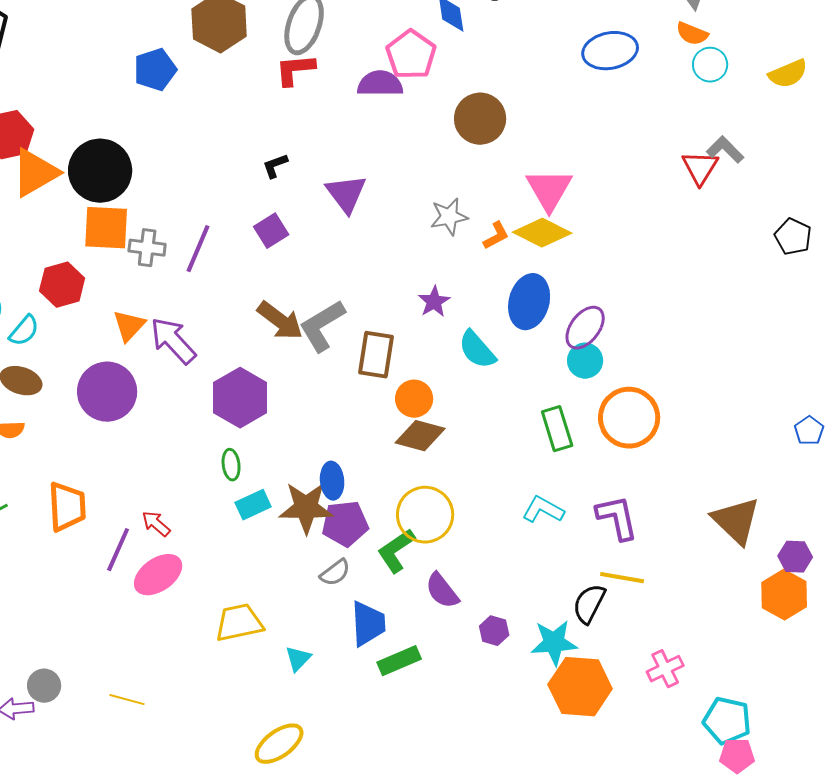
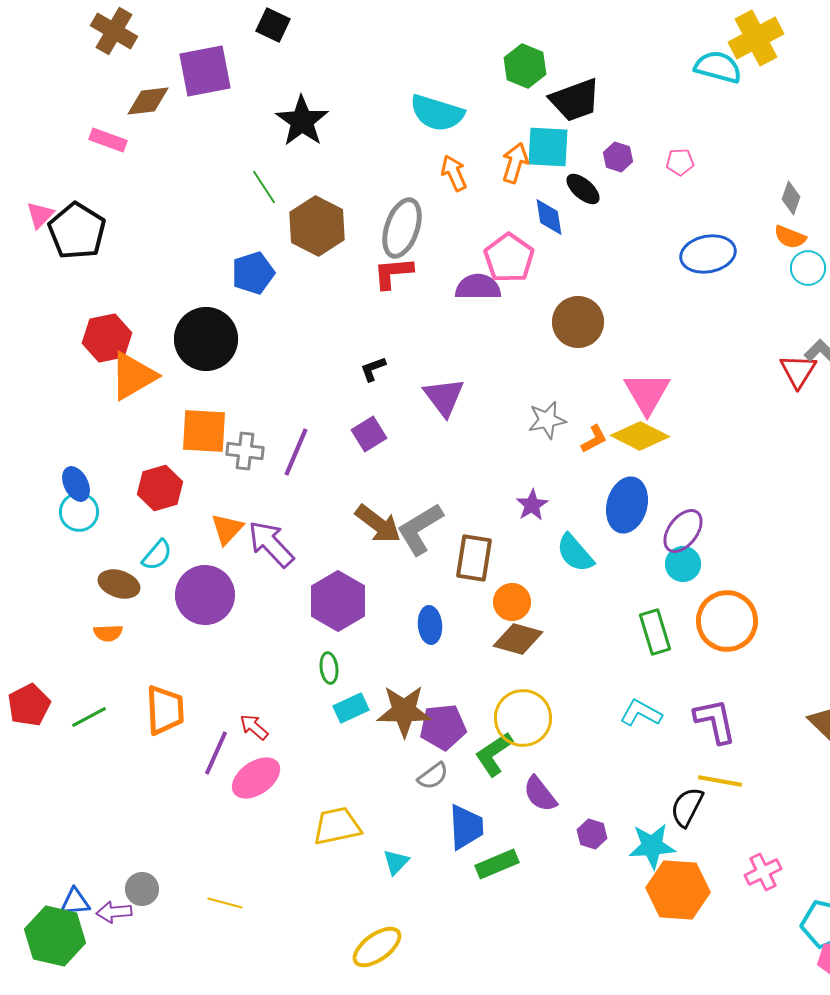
black circle: (100, 171) -> (206, 339), moved
cyan semicircle: (24, 331) -> (157, 555), moved
blue ellipse: (332, 481) -> (430, 625), moved

